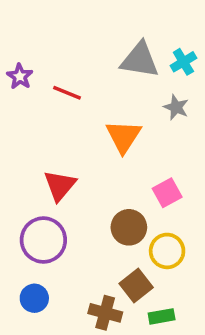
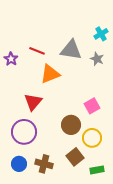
gray triangle: (140, 60) -> (71, 50), moved
purple star: (20, 76) -> (11, 59), moved
orange triangle: (123, 136) -> (50, 74), moved, turned 35
brown cross: (105, 313) -> (44, 164), moved
green rectangle: (162, 316) -> (97, 170), moved

